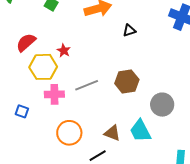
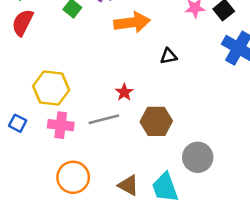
red semicircle: (26, 42) -> (23, 23), moved, turned -30
red star: (64, 51) -> (124, 92), moved
blue square: (22, 111) -> (18, 123), moved

